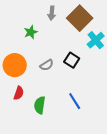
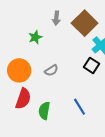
black square: (72, 60) -> (92, 65), moved
red semicircle: (19, 93) -> (23, 99), size x1.5

